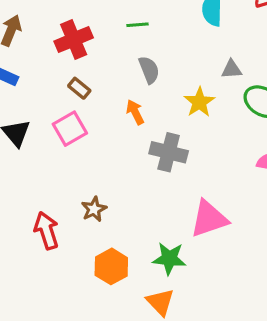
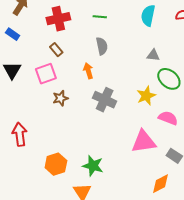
yellow star: (199, 102) -> (146, 96), moved
brown star: (94, 209) -> (60, 98), moved
pink triangle: (209, 219) -> (144, 142), moved

